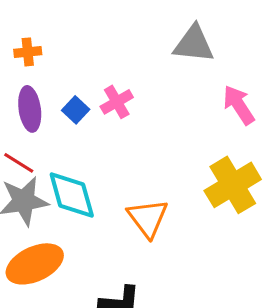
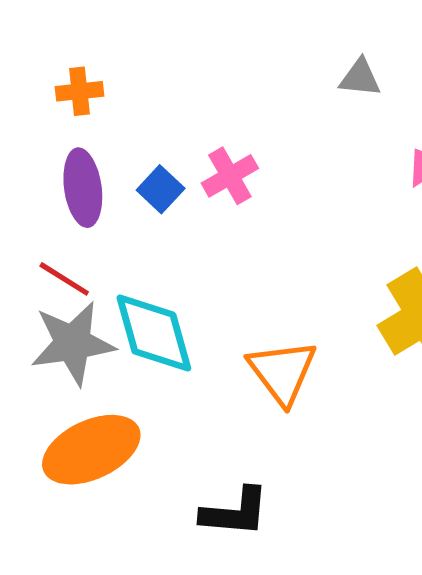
gray triangle: (194, 44) -> (360, 78), size x0.6

